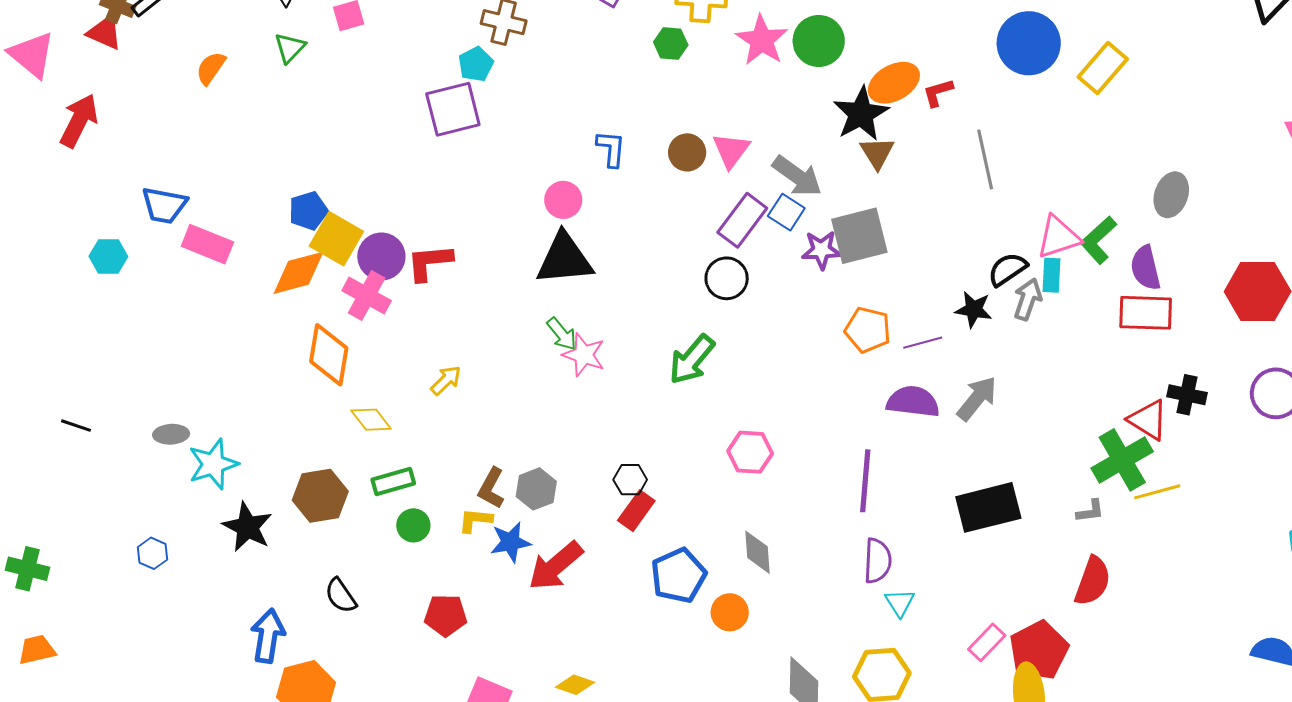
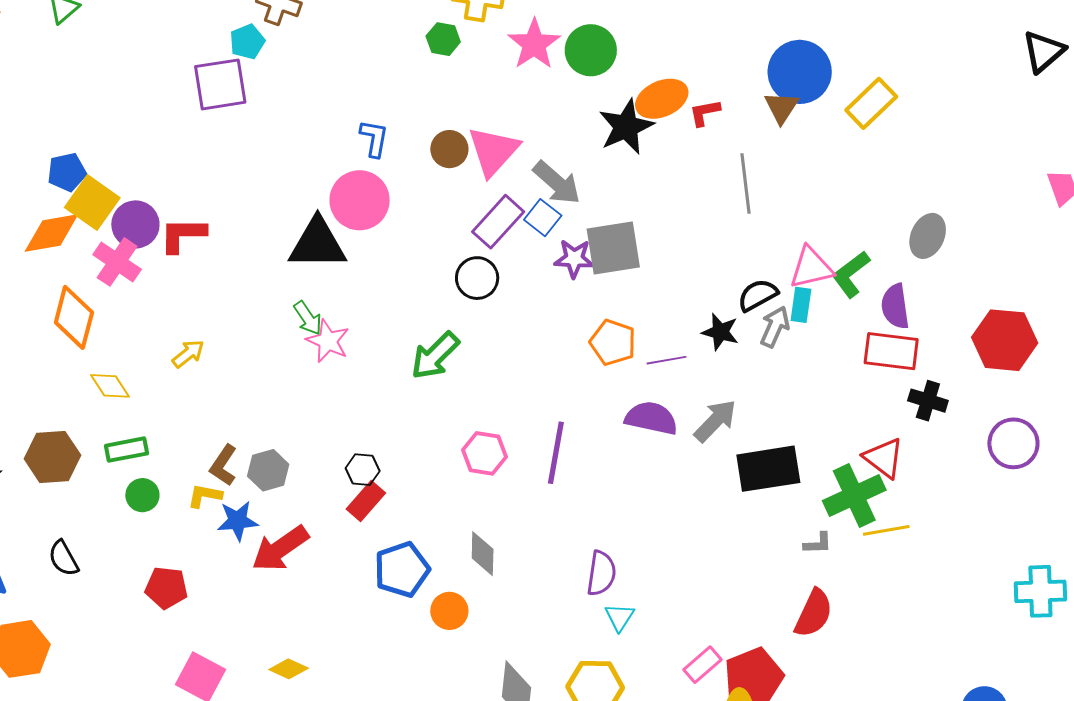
pink triangle: (731, 150) -> (493, 151), size x1.4
brown triangle: (877, 153) -> (781, 107), moved
pink circle: (563, 200) -> (360, 200), moved, size x1.6
black cross: (1187, 395) -> (928, 401), moved
purple line: (865, 481) -> (556, 453), moved
black rectangle: (988, 507) -> (768, 469), moved

